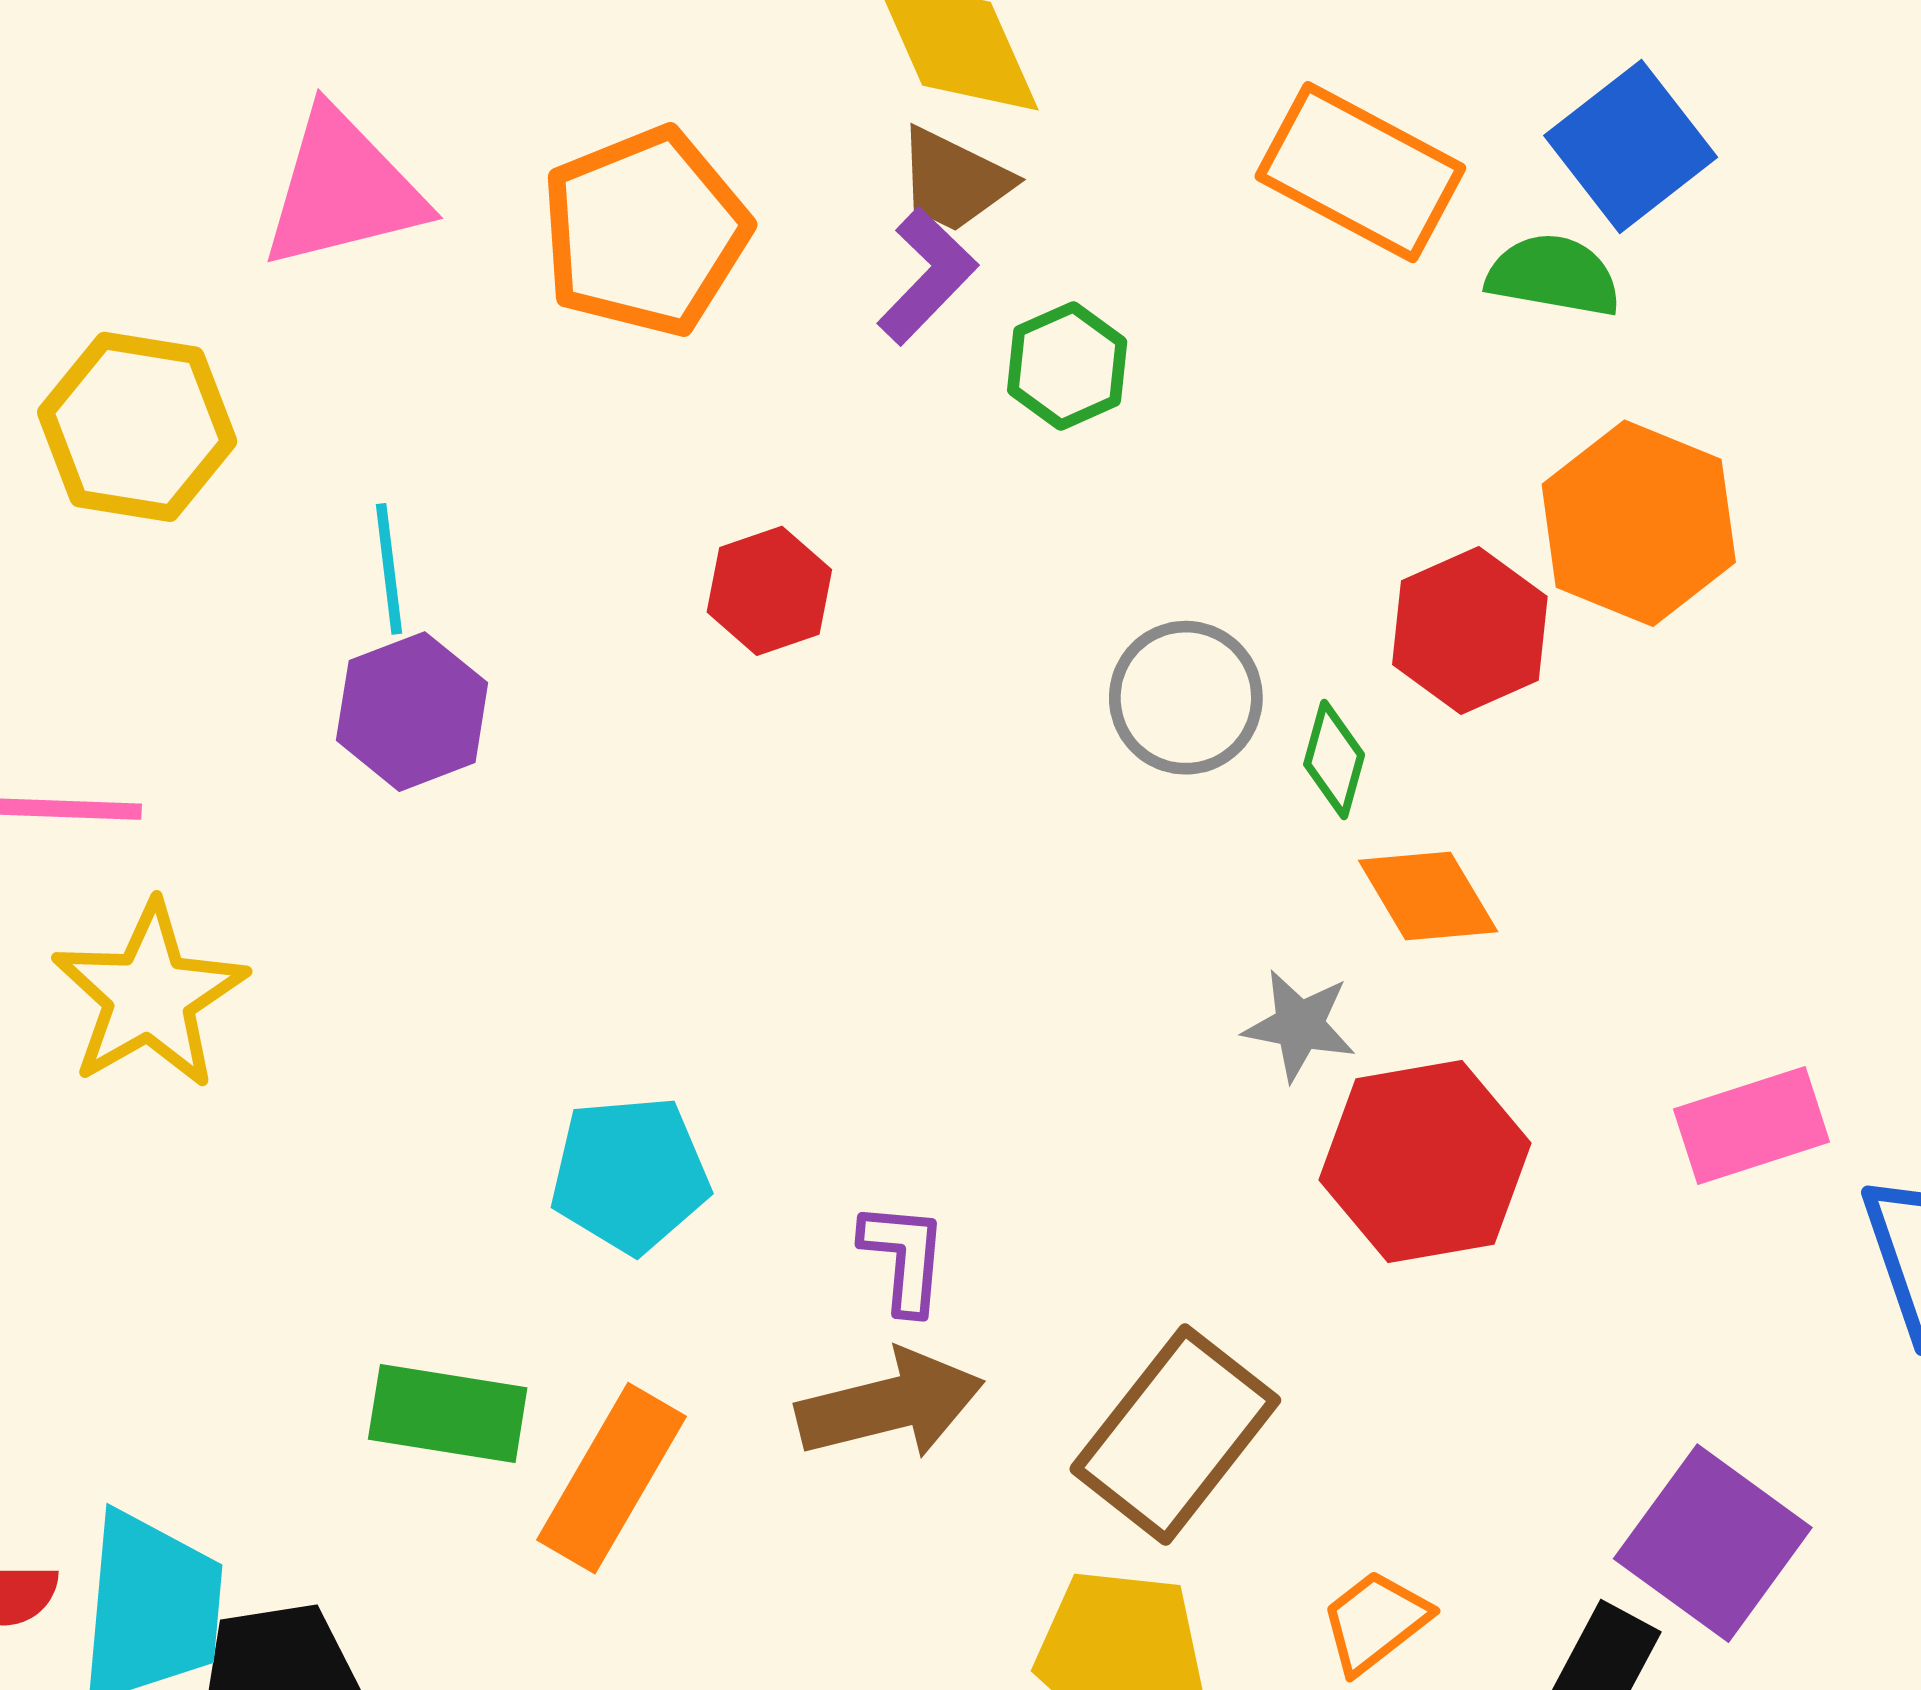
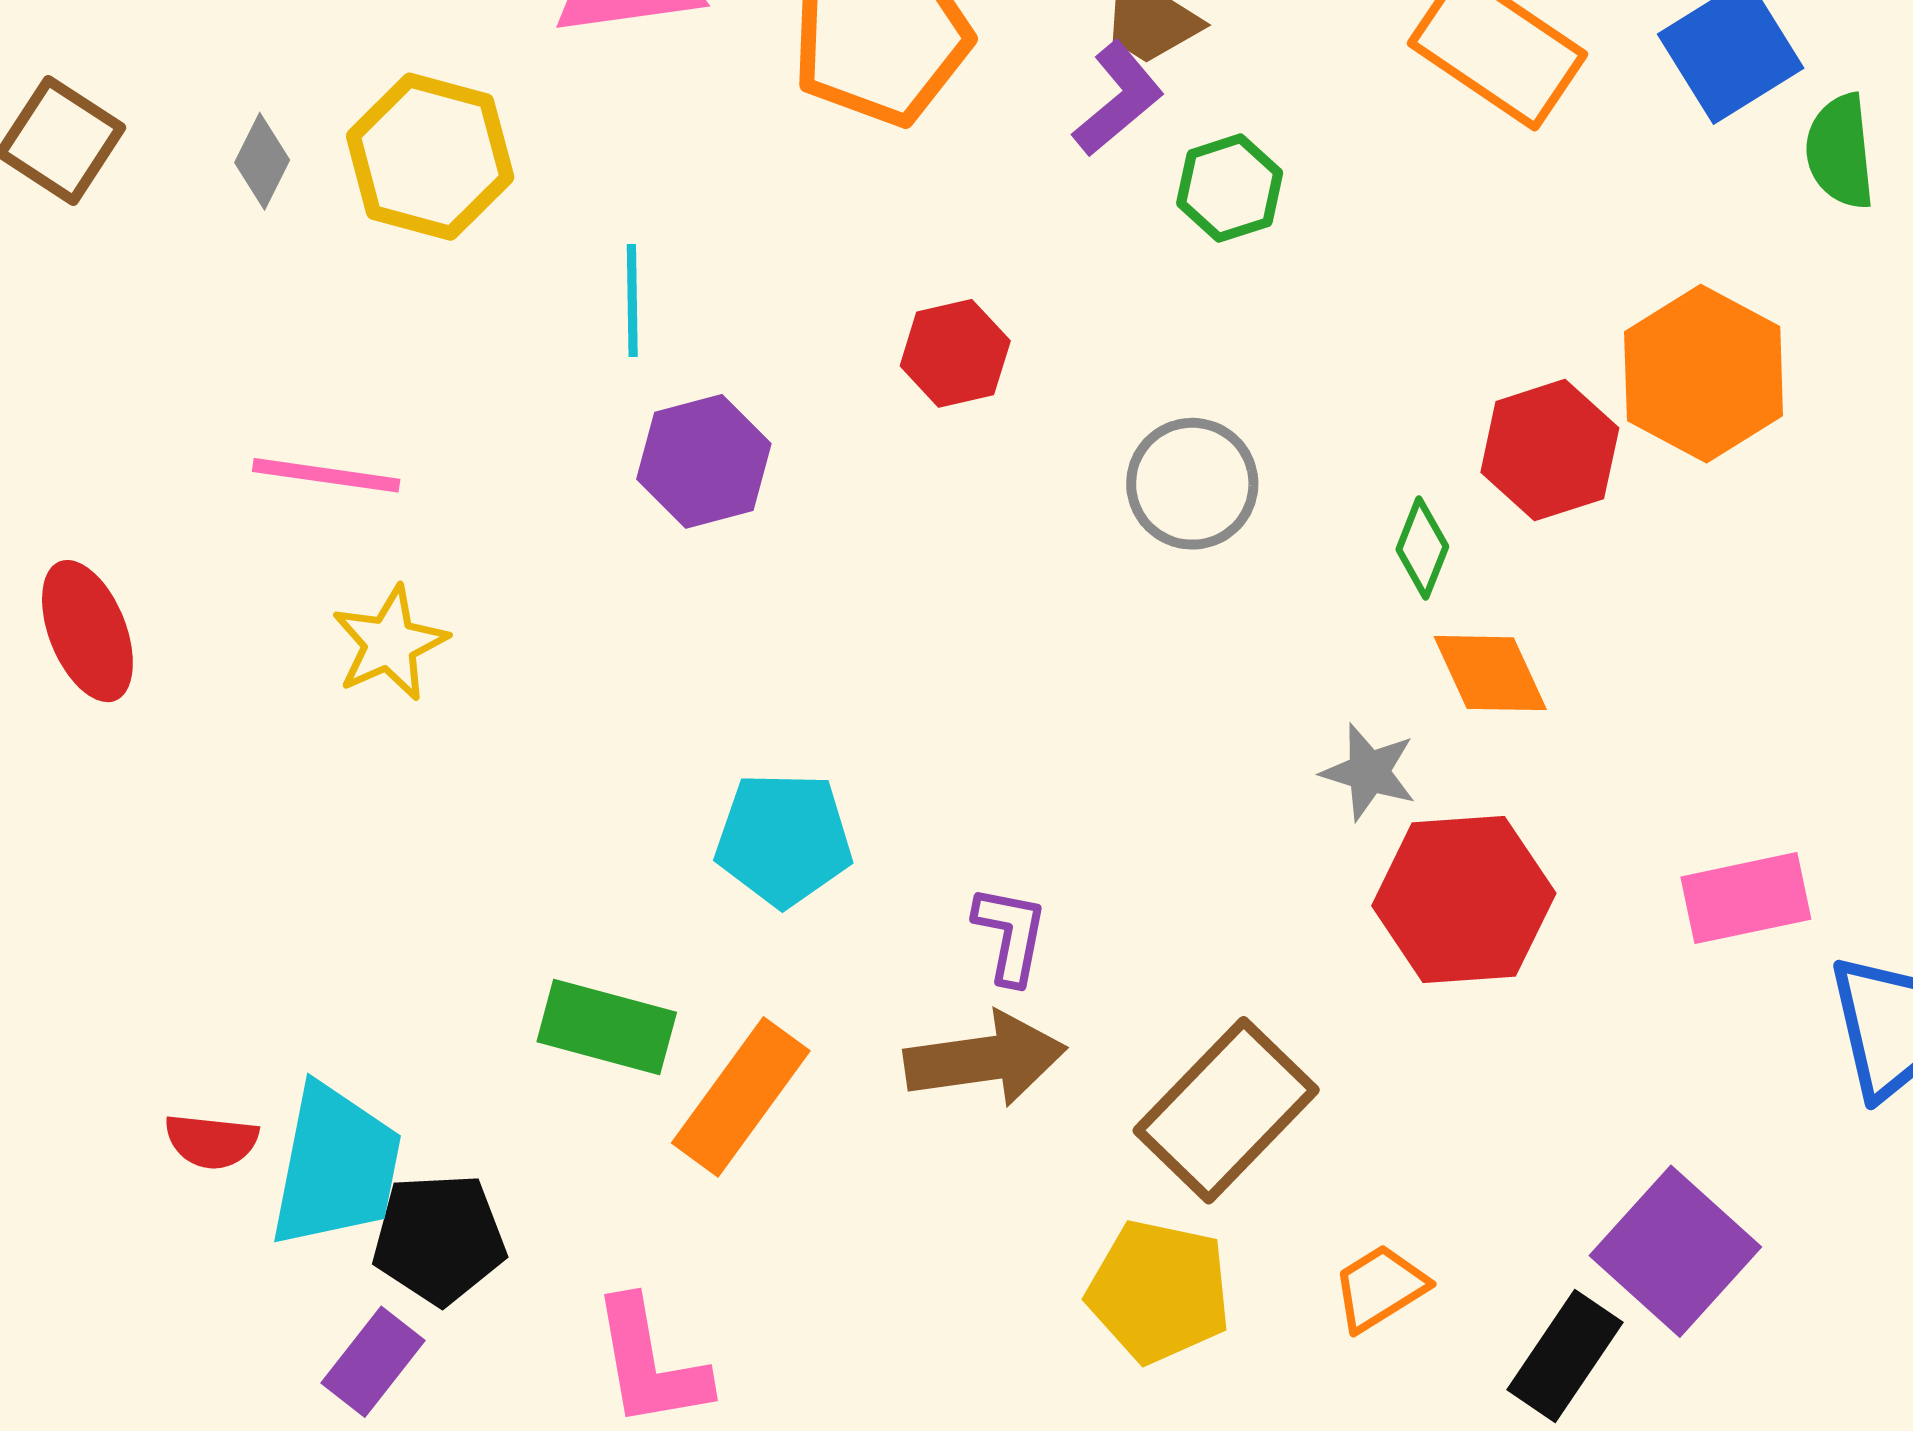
green semicircle: (1554, 275) -> (1840, 151), moved, turned -112
gray circle: (1186, 698) -> (1192, 484), moved
purple hexagon: (412, 712) -> (704, 461), moved
yellow star: (150, 996) -> (390, 643), size x0.7

